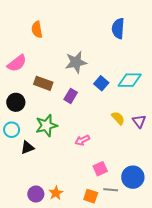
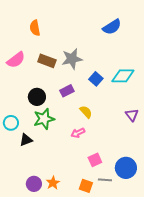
blue semicircle: (118, 28) -> (112, 27), turned -126
brown rectangle: (43, 83) -> (47, 61), moved
purple rectangle: (71, 96) -> (67, 91), turned 32
black circle: (16, 102) -> (37, 97), moved
yellow semicircle: (118, 118) -> (86, 112), moved

